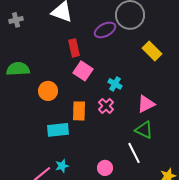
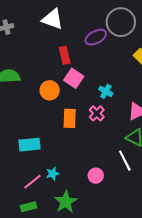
orange circle: (48, 91) -> (50, 90), moved
cyan rectangle: (58, 130) -> (30, 145), moved

